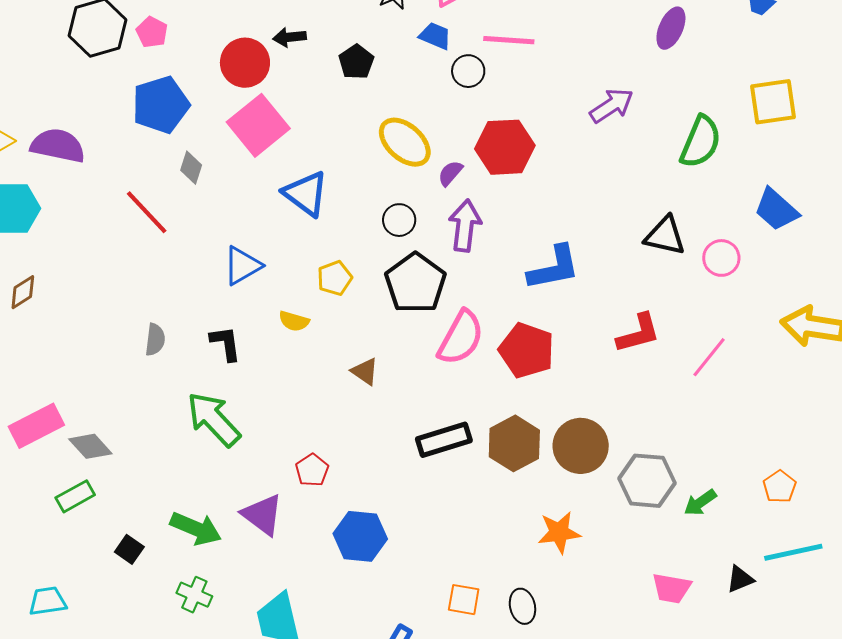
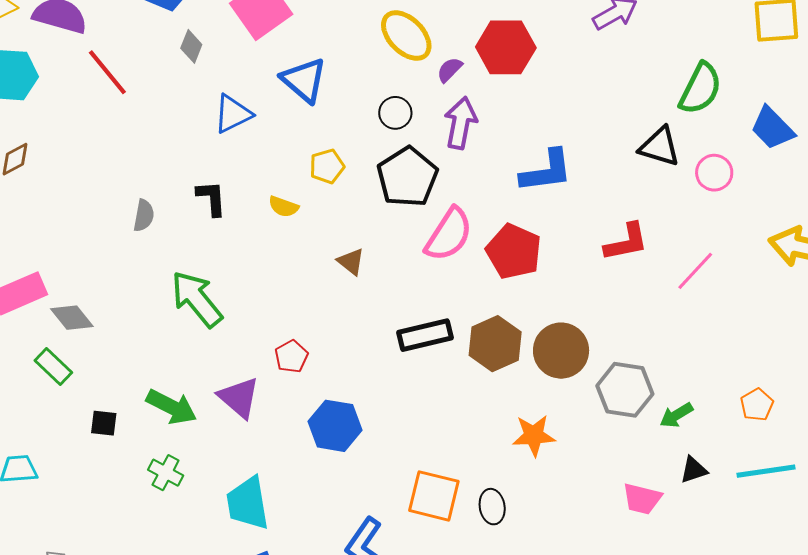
green semicircle: (701, 142) -> (700, 89), moved
red line: (147, 212) -> (107, 72), moved
blue triangle: (242, 266) -> (233, 114), moved
black L-shape: (226, 343) -> (211, 198), moved
green rectangle: (75, 496) -> (53, 367), turned 69
black square: (129, 549) -> (104, 423), turned -32
black triangle: (740, 579) -> (694, 470), moved
orange square: (464, 600) -> (434, 496), size x1.6

